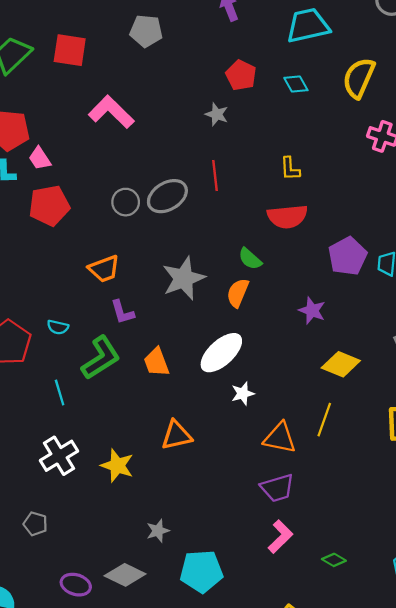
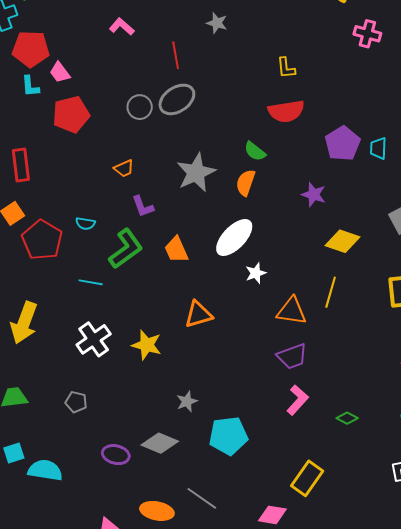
pink L-shape: (111, 112) -> (122, 27), size x0.6
red line: (215, 175) -> (176, 55), moved
orange trapezoid: (104, 269) -> (124, 168), size x0.7
cyan line: (60, 393) -> (91, 282), turned -60

